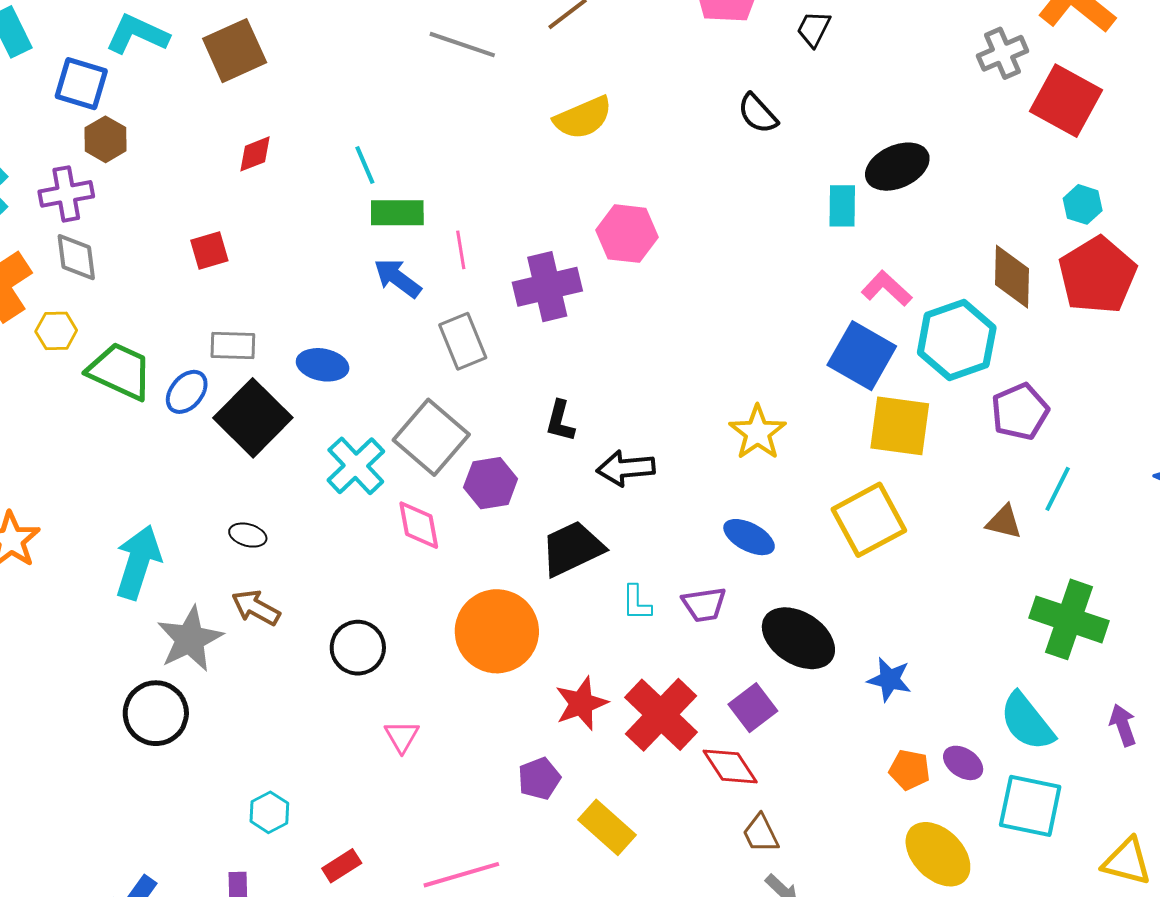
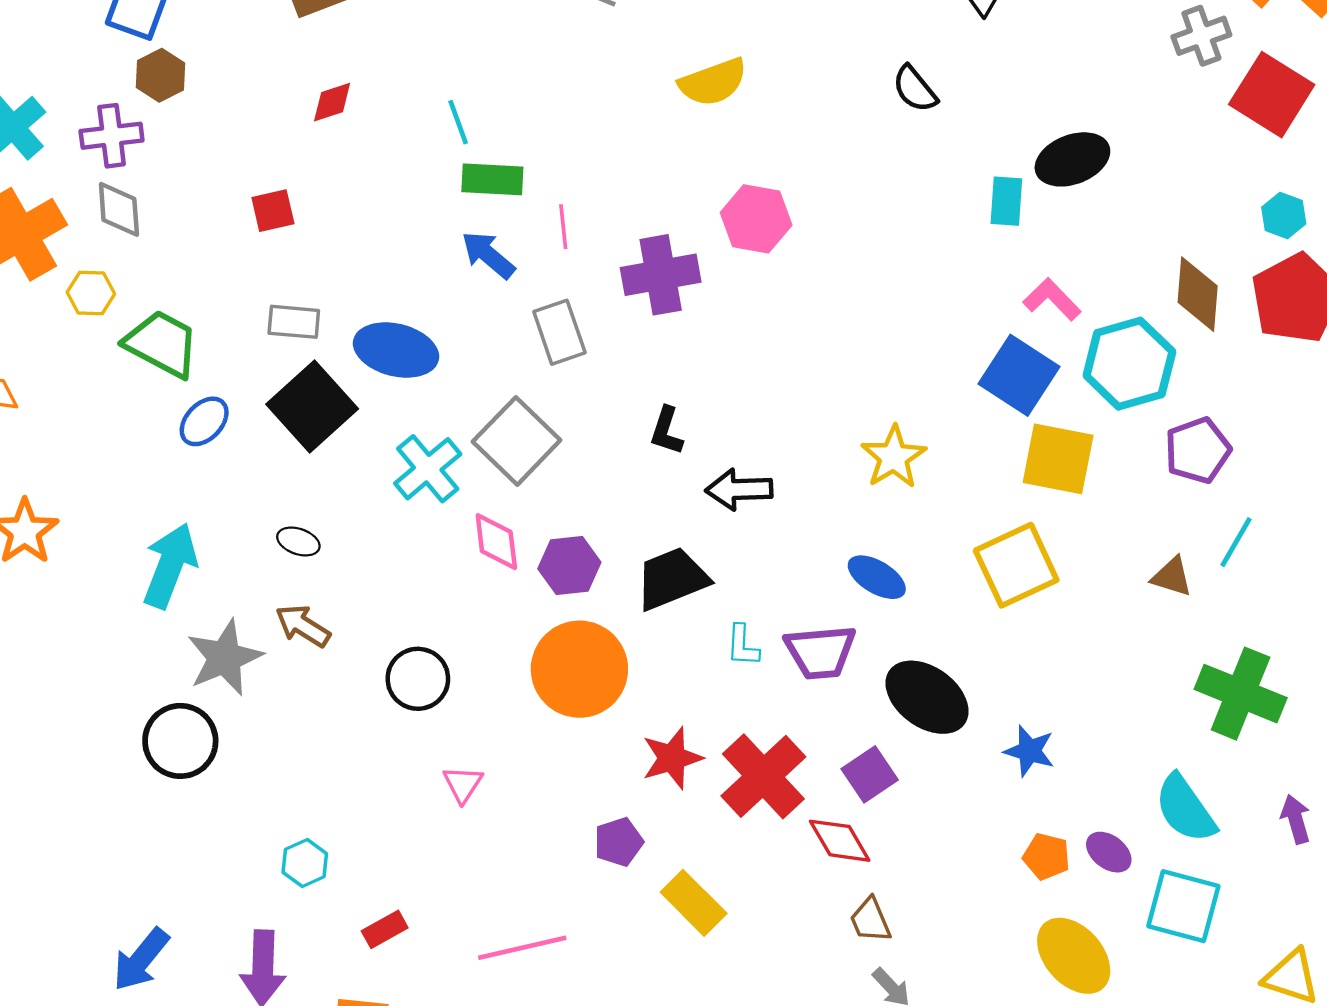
blue ellipse: (323, 365) -> (396, 350), size x1.4
blue ellipse: (187, 392) -> (204, 421), moved
purple hexagon: (491, 483) -> (569, 565), moved
purple trapezoid: (704, 604) -> (820, 652), size x1.4

